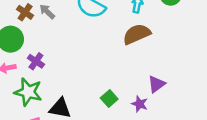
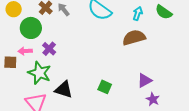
green square: (109, 98) -> (105, 87), turned -32
purple star: (140, 104) -> (153, 99), moved

